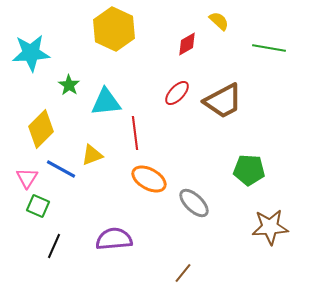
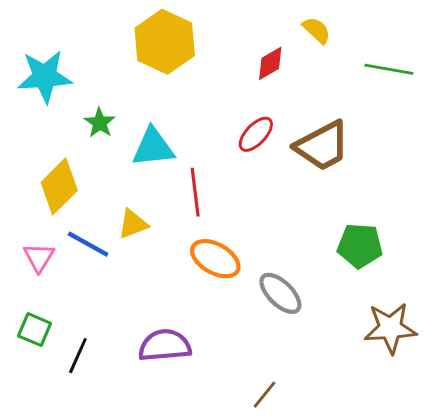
green square: (38, 206) -> (35, 330), moved

